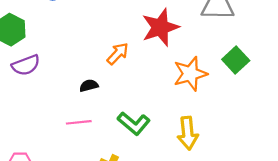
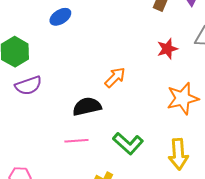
red star: (160, 27) -> (167, 49), moved, size x0.6
black semicircle: (89, 86) -> (87, 107), size x1.6

